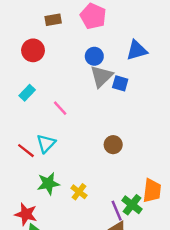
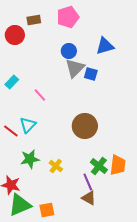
pink pentagon: (93, 16) -> (68, 17), turned 30
red circle: (33, 50) -> (15, 35), moved
brown circle: (113, 145) -> (85, 126), size x1.6
green cross: (132, 205) -> (99, 166), moved

